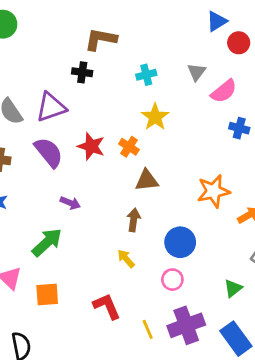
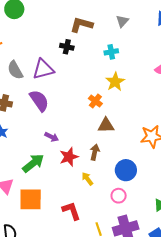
gray triangle: (196, 72) -> (122, 21), moved
red star: (91, 146) -> (69, 157), moved, turned 30
orange square: (47, 294) -> (31, 199), size x1.4

